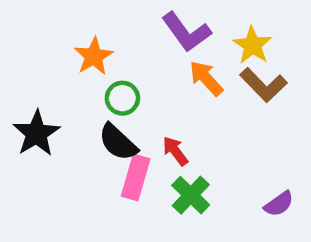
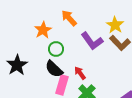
purple L-shape: (186, 32) -> (92, 41), moved
orange arrow: (206, 78) -> (69, 18), moved

